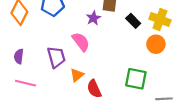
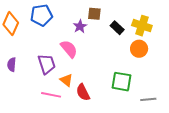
orange triangle: (77, 75) -> (66, 80), turned -40
pink line: (25, 83) -> (51, 95), moved

